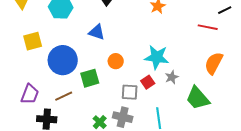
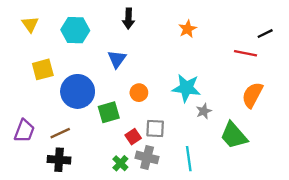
blue triangle: (97, 32) -> (117, 59), turned 48
red square: (148, 82) -> (133, 137), moved
purple trapezoid: (30, 94) -> (24, 131), moved
brown line: (64, 96) -> (60, 133), moved

